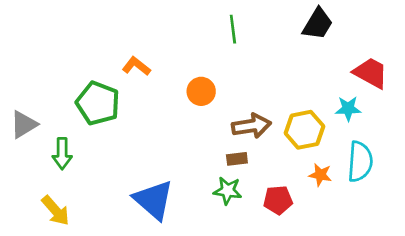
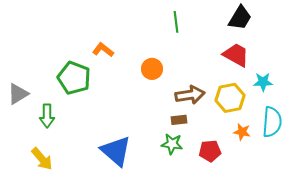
red trapezoid: (371, 73) -> (236, 55), moved

